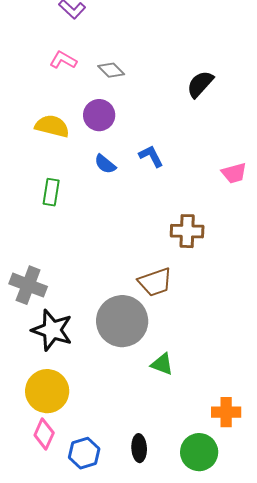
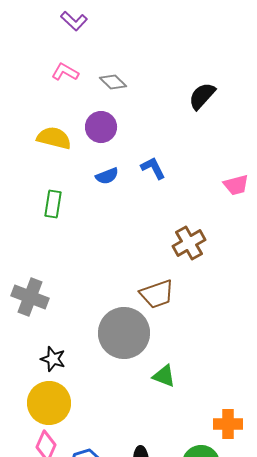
blue semicircle: (105, 164) -> (107, 176), turned -60
brown cross: (187, 231) -> (189, 243), turned -32
black star: (52, 330) -> (53, 359), moved, size x0.6

